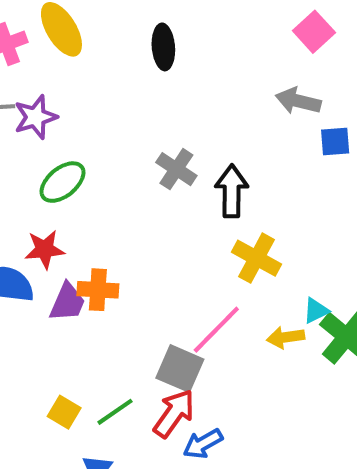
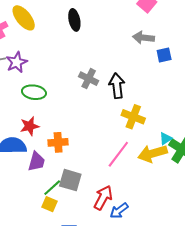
green ellipse: (62, 182) -> (34, 92), turned 55
purple trapezoid: (67, 302) -> (36, 162), moved
yellow arrow: (286, 337) -> (152, 153), size x1.6
gray square: (180, 369) -> (70, 180), moved
green line: (115, 412) -> (52, 188), moved

